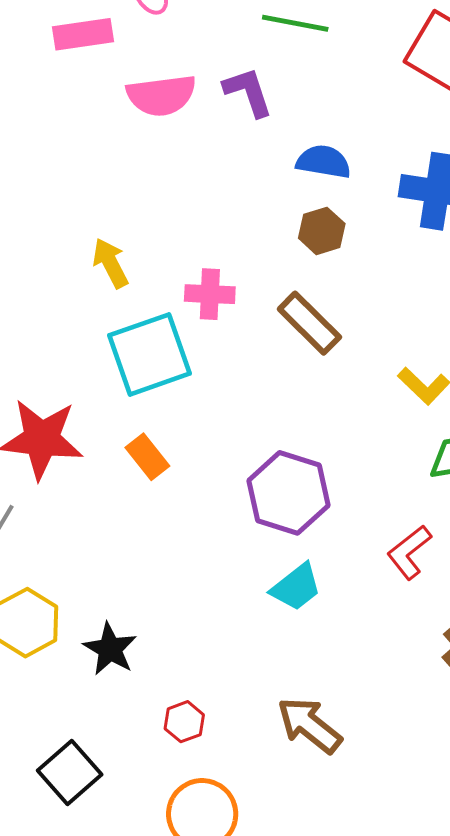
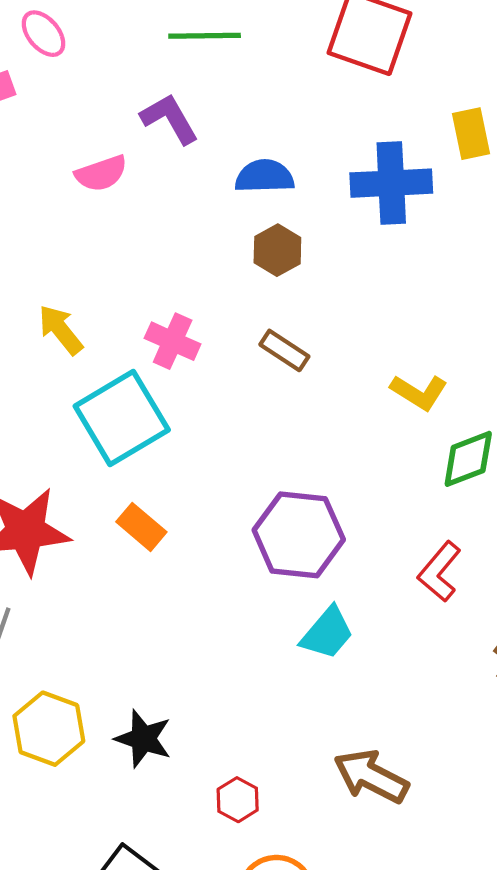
pink semicircle: (161, 95) -> (101, 173), moved, size x0.7
pink cross: (210, 294) -> (173, 341), turned 33
brown rectangle: (309, 323) -> (284, 350), size x0.7

